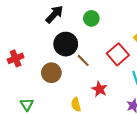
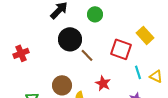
red square: (118, 54) -> (121, 49), turned -30
brown circle: (51, 73) -> (62, 85), moved

